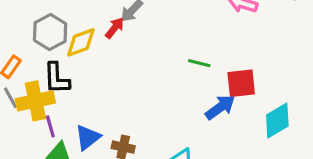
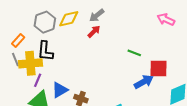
red arrow: (115, 28) -> (94, 31), moved
yellow diamond: (81, 42) -> (69, 19), moved
purple line: (50, 126) -> (38, 80), turned 32

